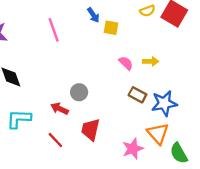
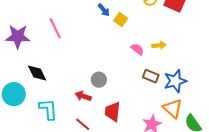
yellow square: (111, 28) -> (121, 20), turned 32
pink line: (54, 30) -> (55, 28), moved
cyan L-shape: (19, 119) -> (48, 109), turned 90

